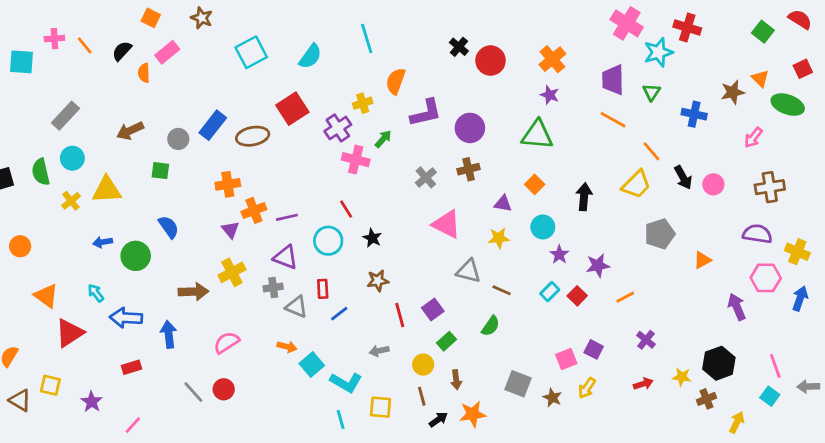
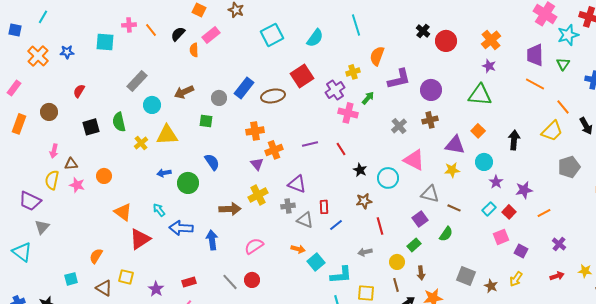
cyan circle: (72, 158) -> (152, 105), moved
purple triangle: (503, 204) -> (455, 145), size x1.5
purple line: (287, 217) -> (310, 144), moved
cyan circle: (328, 241) -> (388, 178), moved
purple square: (433, 310) -> (420, 219), moved
pink square: (566, 359) -> (501, 237), moved
red rectangle: (132, 367) -> (189, 282), moved
cyan L-shape: (346, 382) -> (341, 275), turned -35

